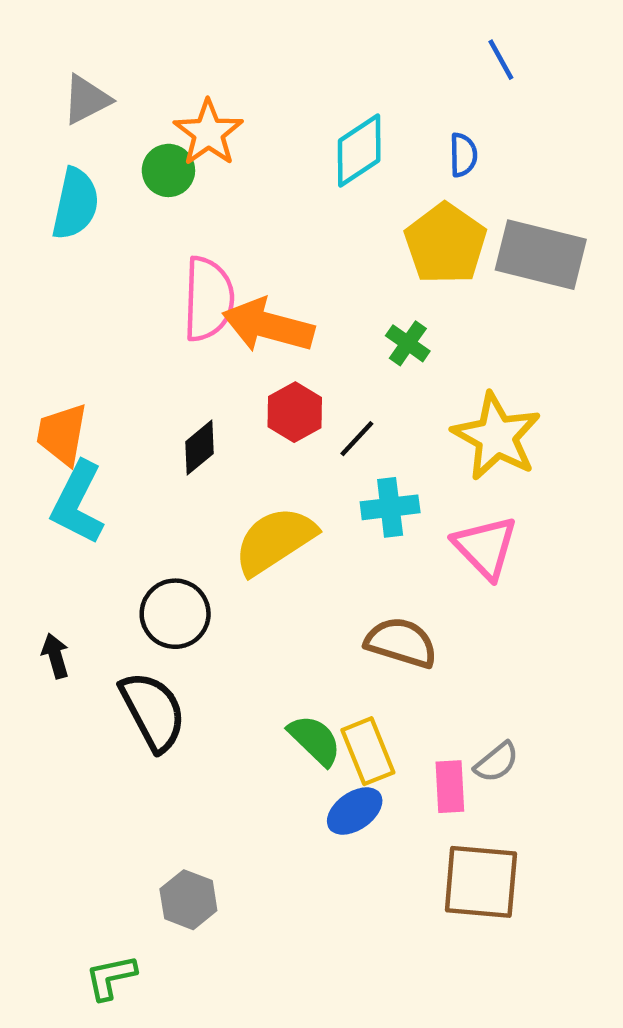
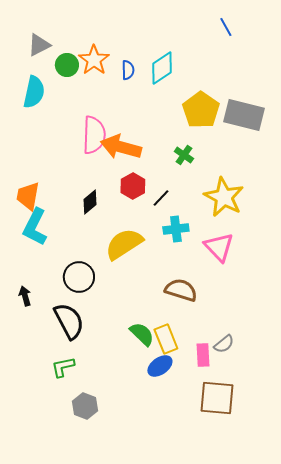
blue semicircle: (463, 155) -> (128, 70), moved
green circle: (168, 170) -> (67, 65), moved
green L-shape: (111, 977) -> (63, 367), moved

